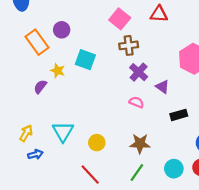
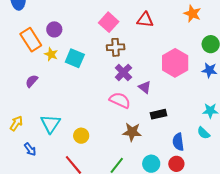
yellow star: (58, 71) -> (51, 54), moved
pink semicircle: (136, 102) -> (120, 100), size x1.5
brown star: (140, 144) -> (132, 132), moved
blue arrow: (35, 154) -> (30, 149), moved, turned 64

